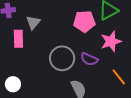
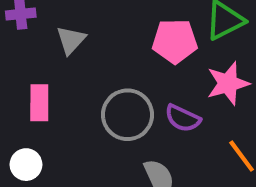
pink rectangle: (18, 39) -> (39, 103), moved

